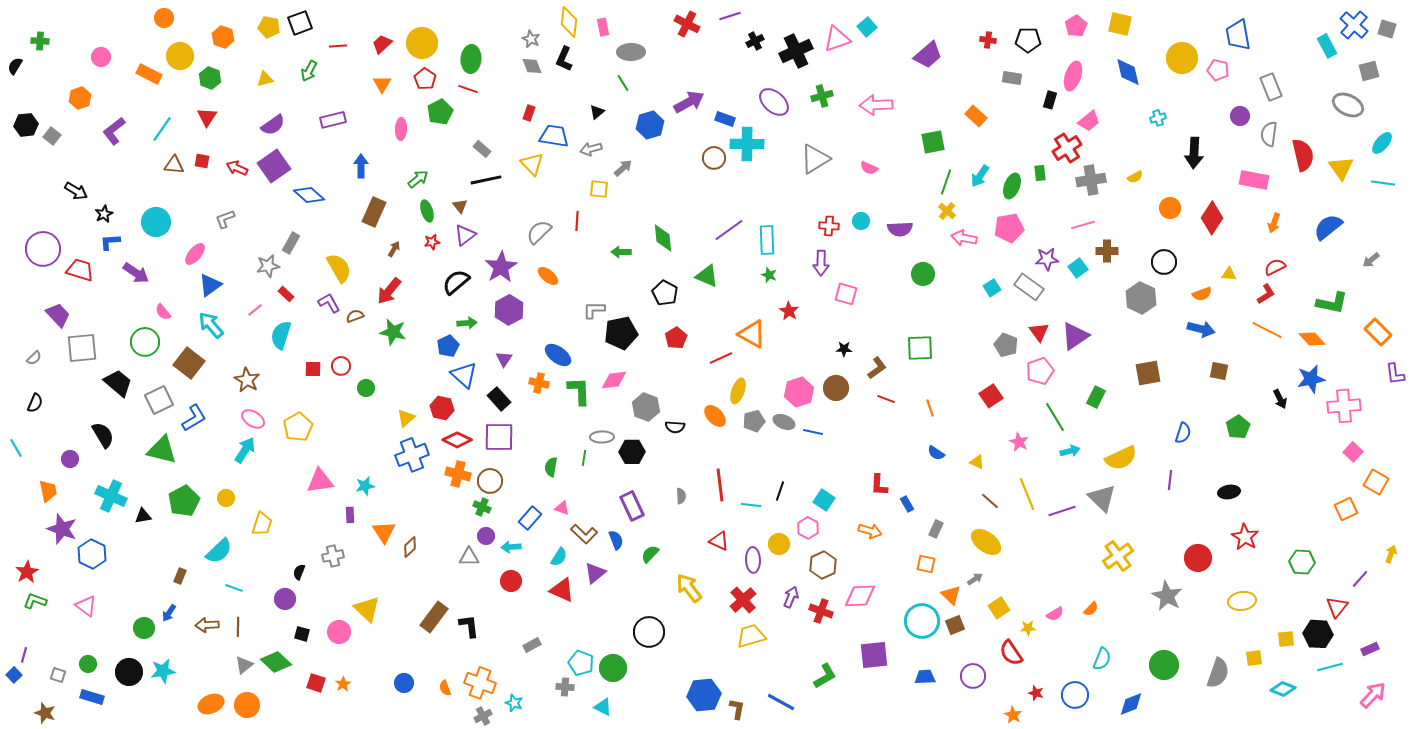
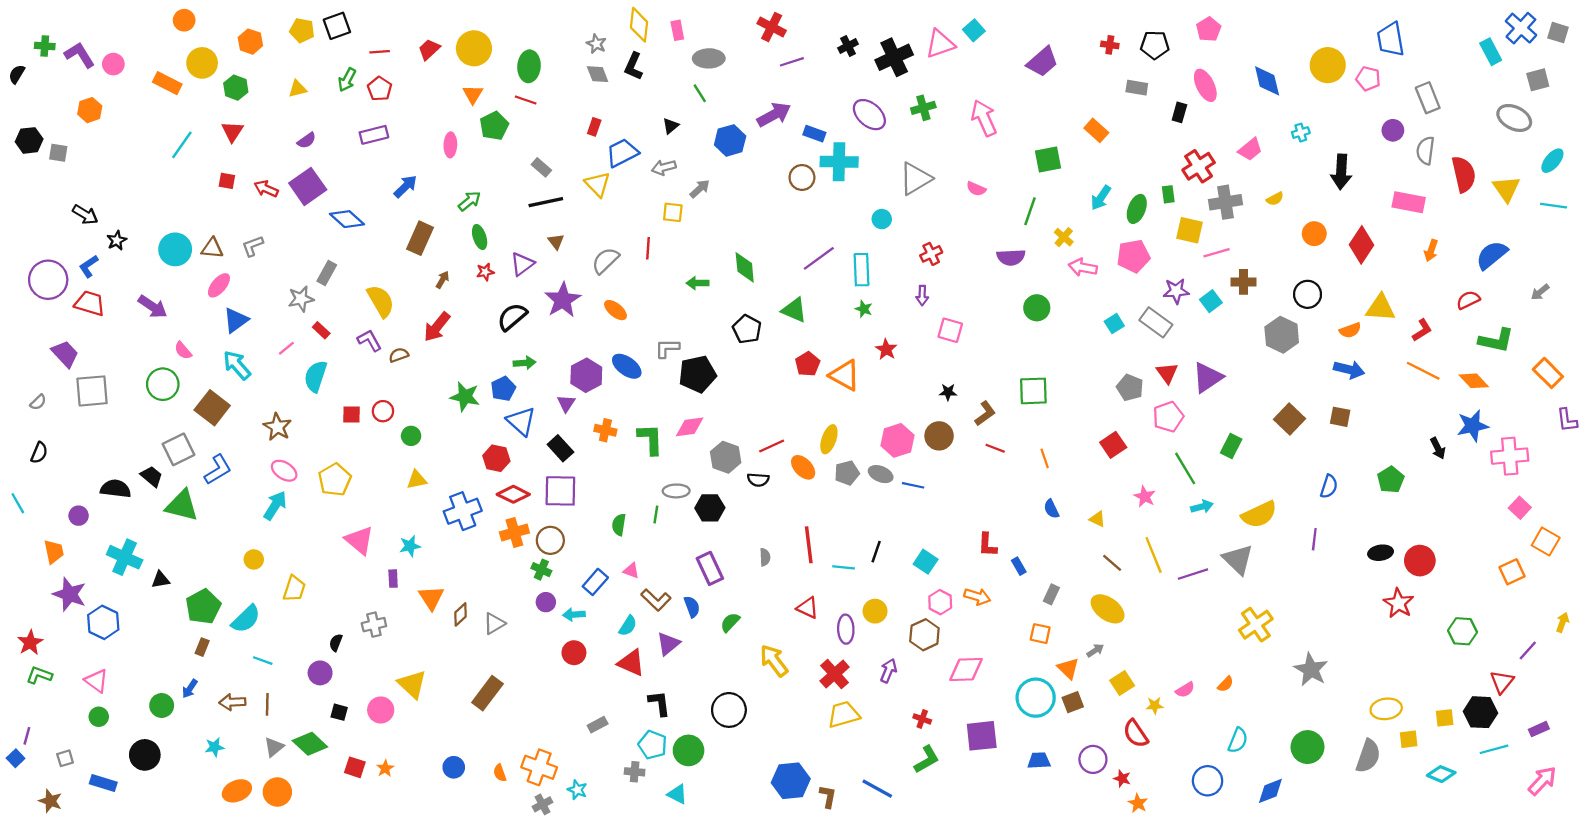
purple line: (730, 16) -> (792, 62), moved
yellow square: (1120, 24) -> (1190, 230), moved
pink ellipse: (1073, 76) -> (1205, 85), turned -44
red pentagon: (425, 79) -> (380, 89), moved
orange triangle: (382, 84) -> (473, 94), moved
pink arrow: (876, 105) -> (984, 118), turned 68
pink trapezoid: (1089, 121) -> (1250, 149), moved
purple semicircle: (273, 125) -> (307, 140), size x0.7
purple L-shape: (114, 131) -> (80, 55), moved, turned 96
gray square: (52, 136) -> (58, 153), turned -30
blue trapezoid: (554, 136) -> (622, 153), turned -36
brown triangle: (174, 165) -> (212, 248), moved
blue arrow: (361, 166) -> (405, 186), turned 45
green line: (946, 182) -> (1030, 211), moved
brown triangle: (460, 206) -> (556, 242), moved
cyan circle: (861, 221) -> (882, 219), moved
red cross: (829, 226) -> (931, 254), turned -30
blue L-shape: (110, 242) -> (89, 266), moved, turned -30
purple arrow: (821, 263) -> (922, 295), size x0.7
red semicircle: (1275, 267) -> (1468, 300), moved
yellow triangle: (1229, 274) -> (1381, 308), size x1.8
purple hexagon: (509, 310) -> (586, 375), moved
green star: (393, 332) -> (465, 397), moved
red pentagon: (676, 338) -> (808, 364), moved
blue ellipse: (558, 355) -> (627, 366), moved
red line: (721, 358) -> (772, 446), moved
brown square: (1219, 371) -> (1340, 417), moved
brown square: (1148, 373) -> (1290, 419), turned -36
black trapezoid: (118, 383) -> (152, 476), moved, size x0.7
yellow triangle: (406, 418) -> (417, 480), moved, turned 30
black semicircle: (103, 435) -> (116, 489), turned -52
blue semicircle: (936, 453) -> (1051, 509), turned 30
orange cross: (458, 474) -> (514, 532), turned -30
pink triangle: (320, 481) -> (359, 540), turned 48
green pentagon: (184, 501) -> (203, 607), moved
pink hexagon: (808, 528) -> (940, 602), moved
gray triangle: (469, 557) -> (494, 623), moved, turned -30
red circle: (1198, 558) -> (1420, 561), moved
yellow ellipse: (1242, 601) -> (1386, 709), moved
red cross: (821, 611) -> (922, 719), moved, size x0.7
black L-shape: (469, 626) -> (659, 703), moved
green circle: (88, 664) -> (99, 717), moved
cyan star: (163, 671) -> (214, 747), moved, size x0.7
gray square: (58, 675) -> (65, 758), turned -35
red star: (1036, 693) -> (1122, 779), moved

